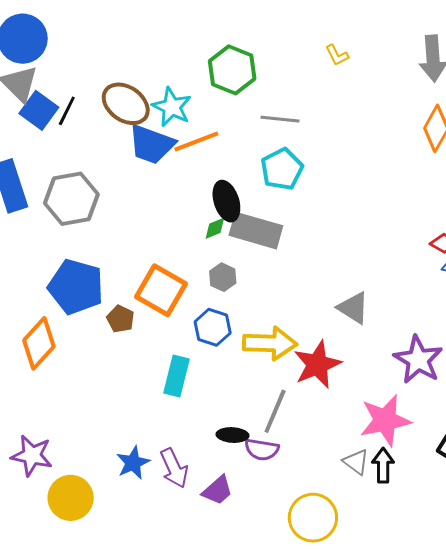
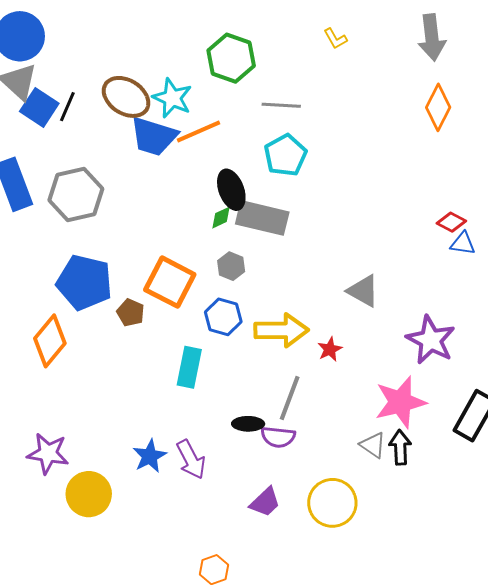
red star: (317, 365) -> (330, 349), size x0.5
purple trapezoid: (217, 490) -> (265, 502), moved

